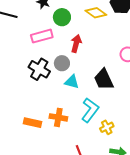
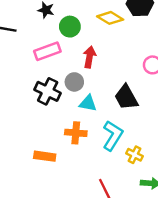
orange cross: (58, 117) -> (76, 133), moved
yellow cross: (107, 127) -> (134, 155), turned -32

